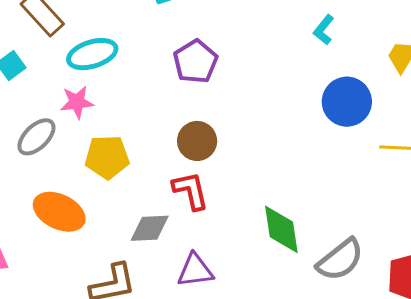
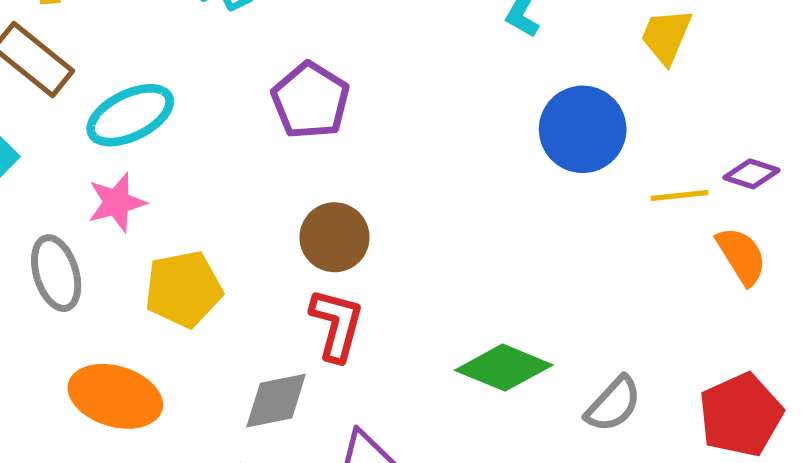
gray ellipse: (36, 137) -> (56, 273), turned -54
red L-shape: (191, 191) -> (337, 325), turned 36
green diamond: (281, 229) -> (504, 368), turned -50
gray semicircle: (340, 260) -> (613, 404), size x0.7

